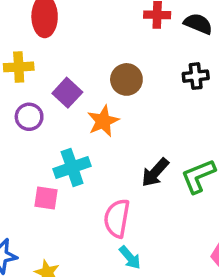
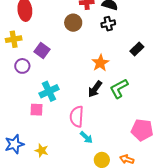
black cross: (196, 76) -> (108, 24), moved
brown circle: (126, 79) -> (73, 23), moved
orange star: (103, 121) -> (100, 63), moved

